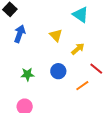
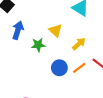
green star: (27, 74) -> (38, 45), moved
orange line: (82, 86) -> (79, 68), moved

